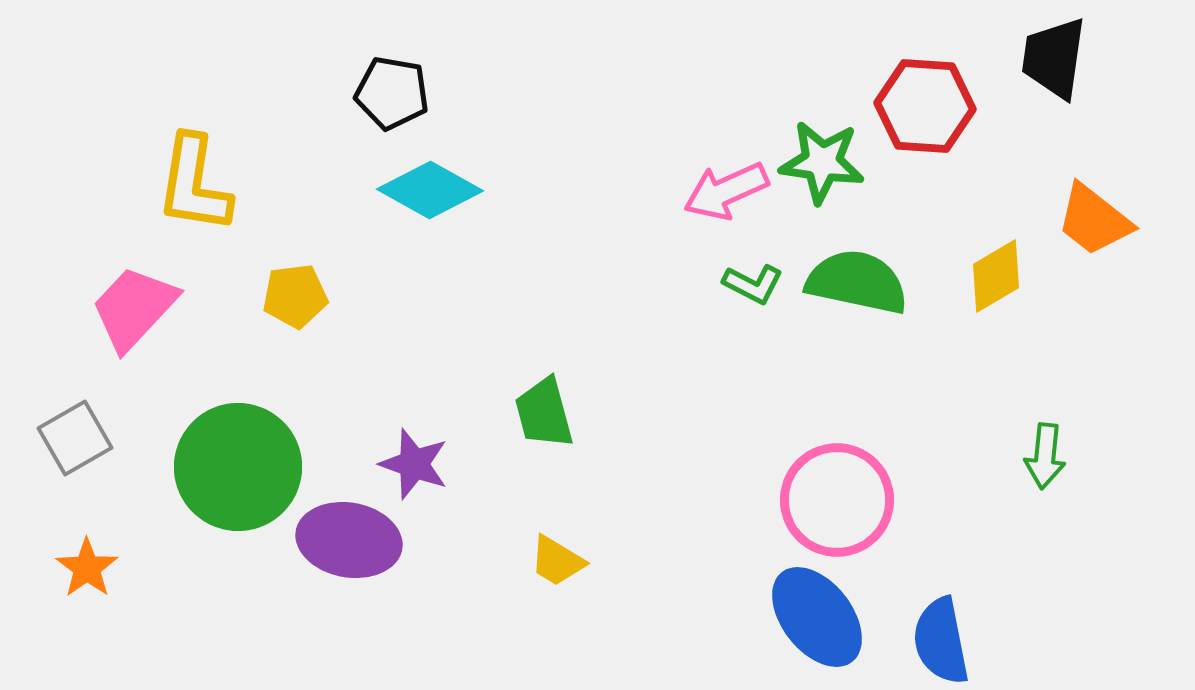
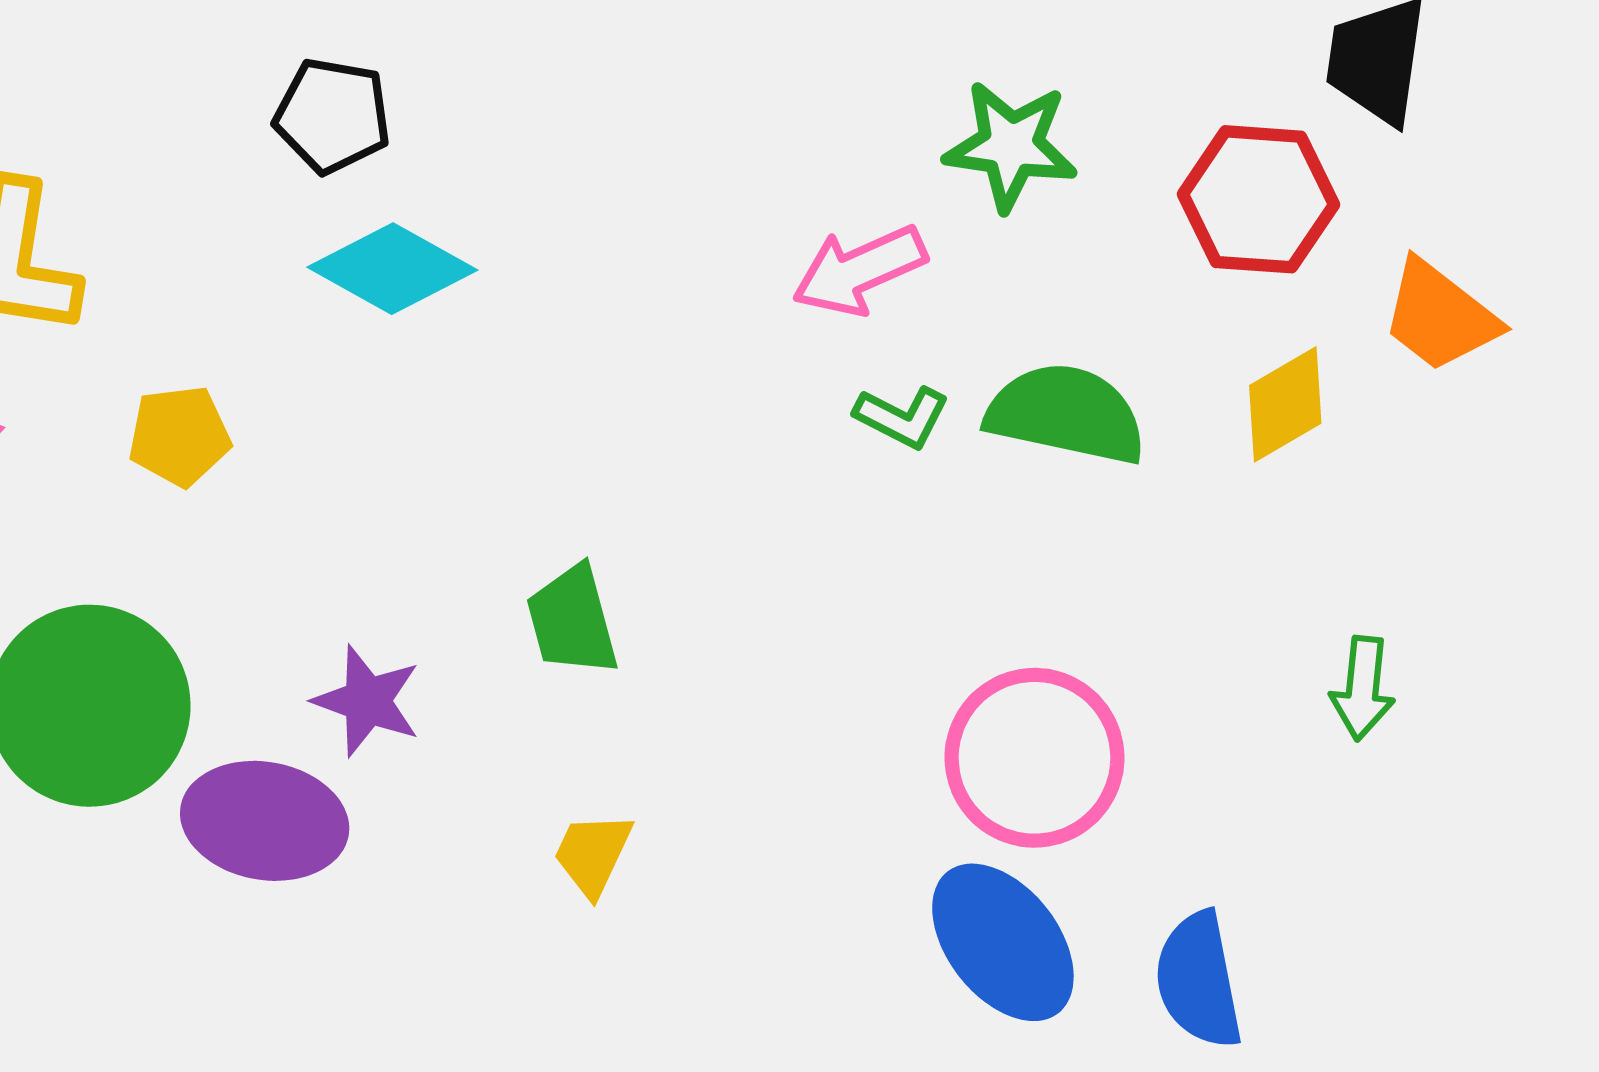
red hexagon: (925, 106) -> (1259, 199), moved
green star: (822, 162) -> (1011, 146), moved
yellow trapezoid: (557, 561) -> (593, 854), turned 84

